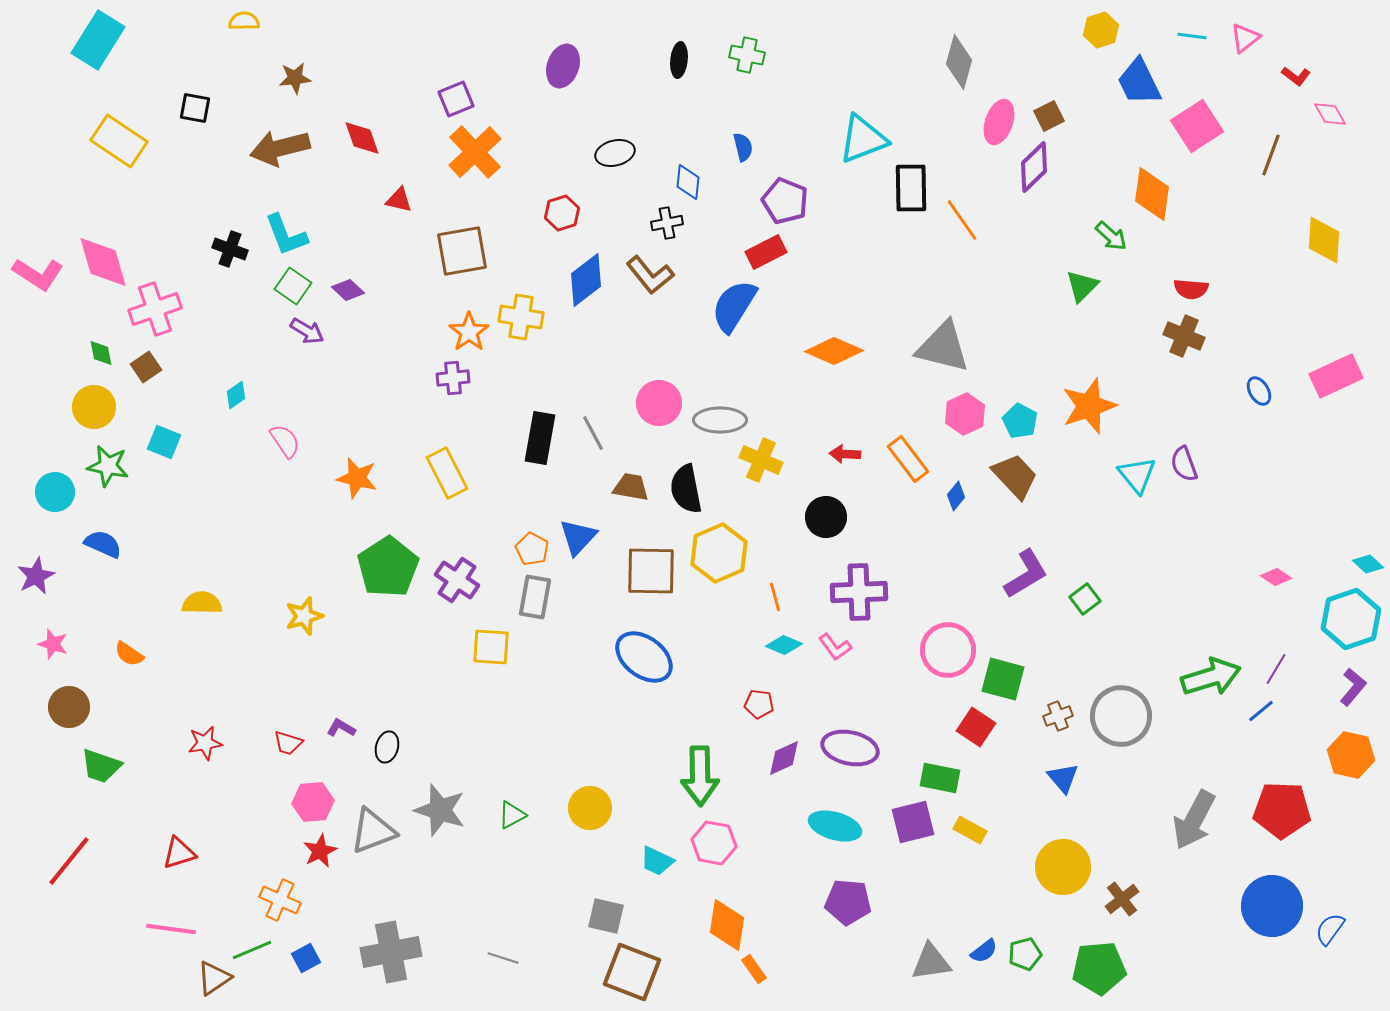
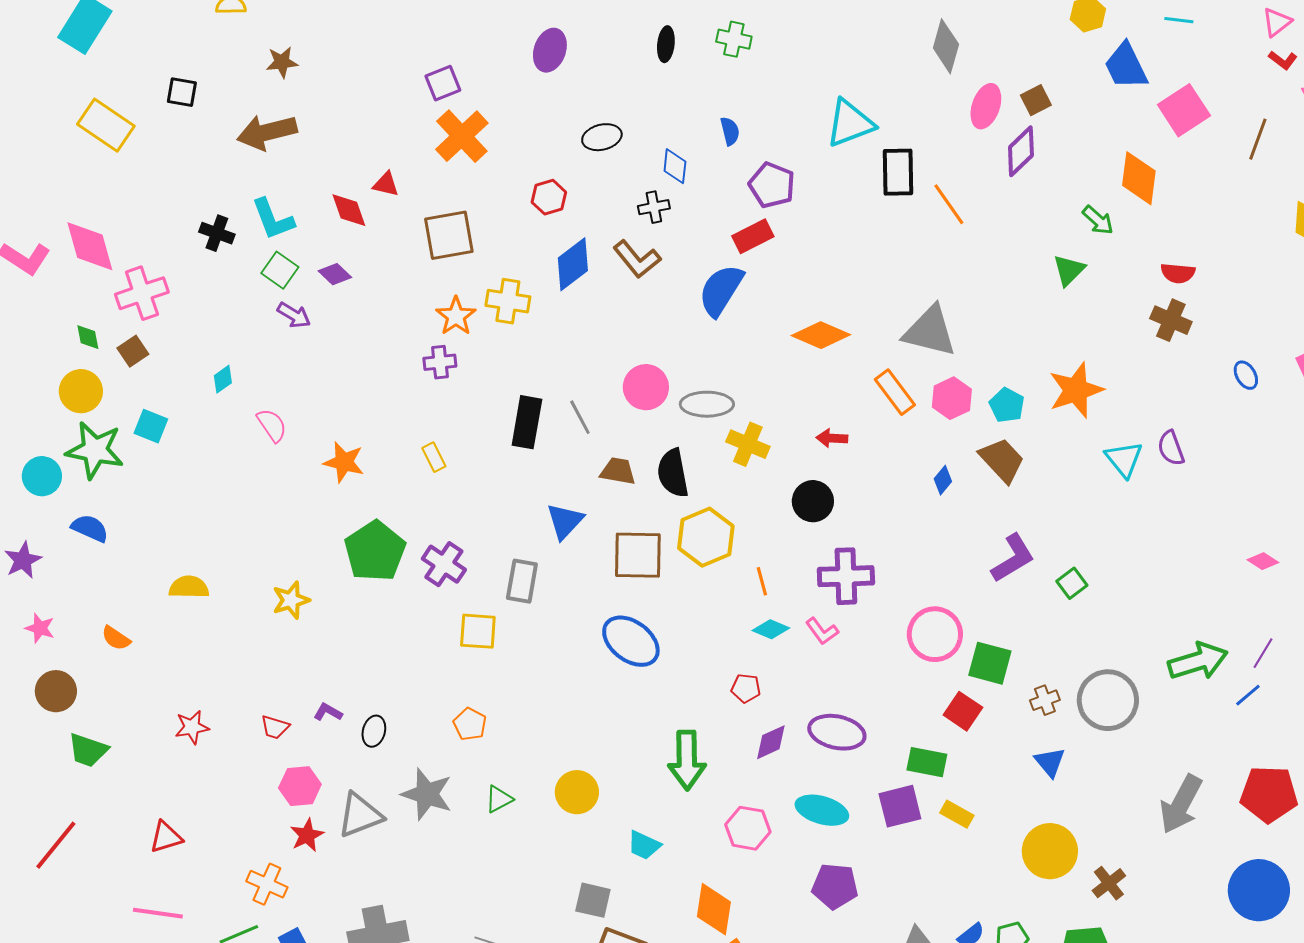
pink triangle: (1245, 38) -> (1277, 22), moved
red diamond: (362, 138) -> (349, 210), moved
orange rectangle: (908, 459) -> (895, 392), moved
green star: (108, 466) -> (95, 450), size x1.4
yellow rectangle: (447, 473) -> (434, 457), size x0.6
orange pentagon: (532, 549) -> (470, 724), moved
pink hexagon: (714, 843) -> (748, 828), moved

